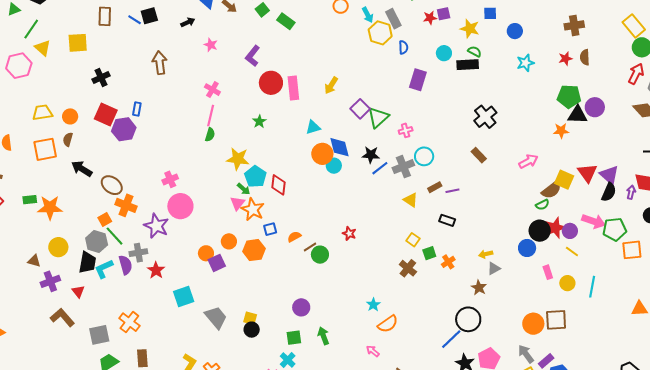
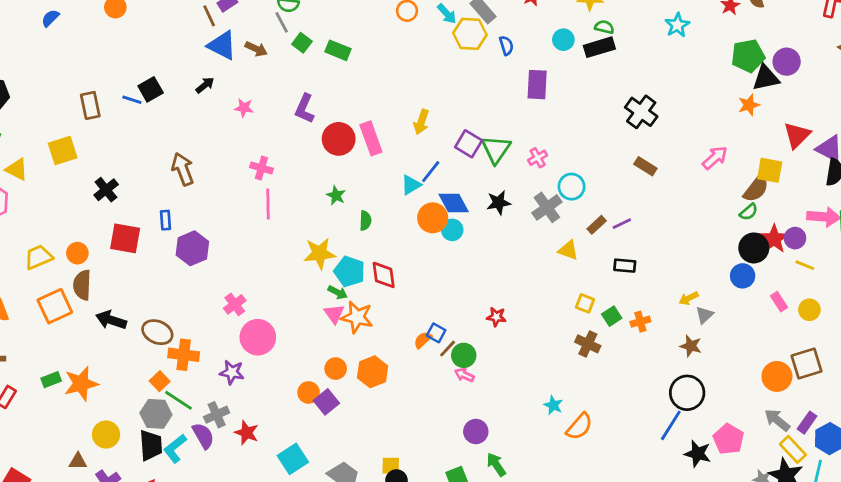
brown arrow: (160, 63) -> (183, 169), moved
purple hexagon: (124, 129) -> (192, 248), moved
green semicircle: (210, 135) -> (365, 221), moved
brown semicircle: (68, 139) -> (82, 285), size x1.5
blue line: (380, 168) -> (431, 172), moved
red triangle: (587, 173) -> (797, 135), moved, turned 35
purple star: (156, 226) -> (232, 372), size x0.7
blue square: (270, 229) -> (436, 333), moved, turned -32
orange cross: (448, 262) -> (640, 322), turned 32
purple circle: (301, 307) -> (476, 431), moved
pink arrow: (373, 351) -> (464, 375), moved

